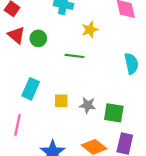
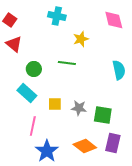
green circle: (38, 38) -> (34, 69), moved
cyan rectangle: (31, 89) -> (27, 93), turned -72
pink line: (18, 125) -> (33, 126), moved

